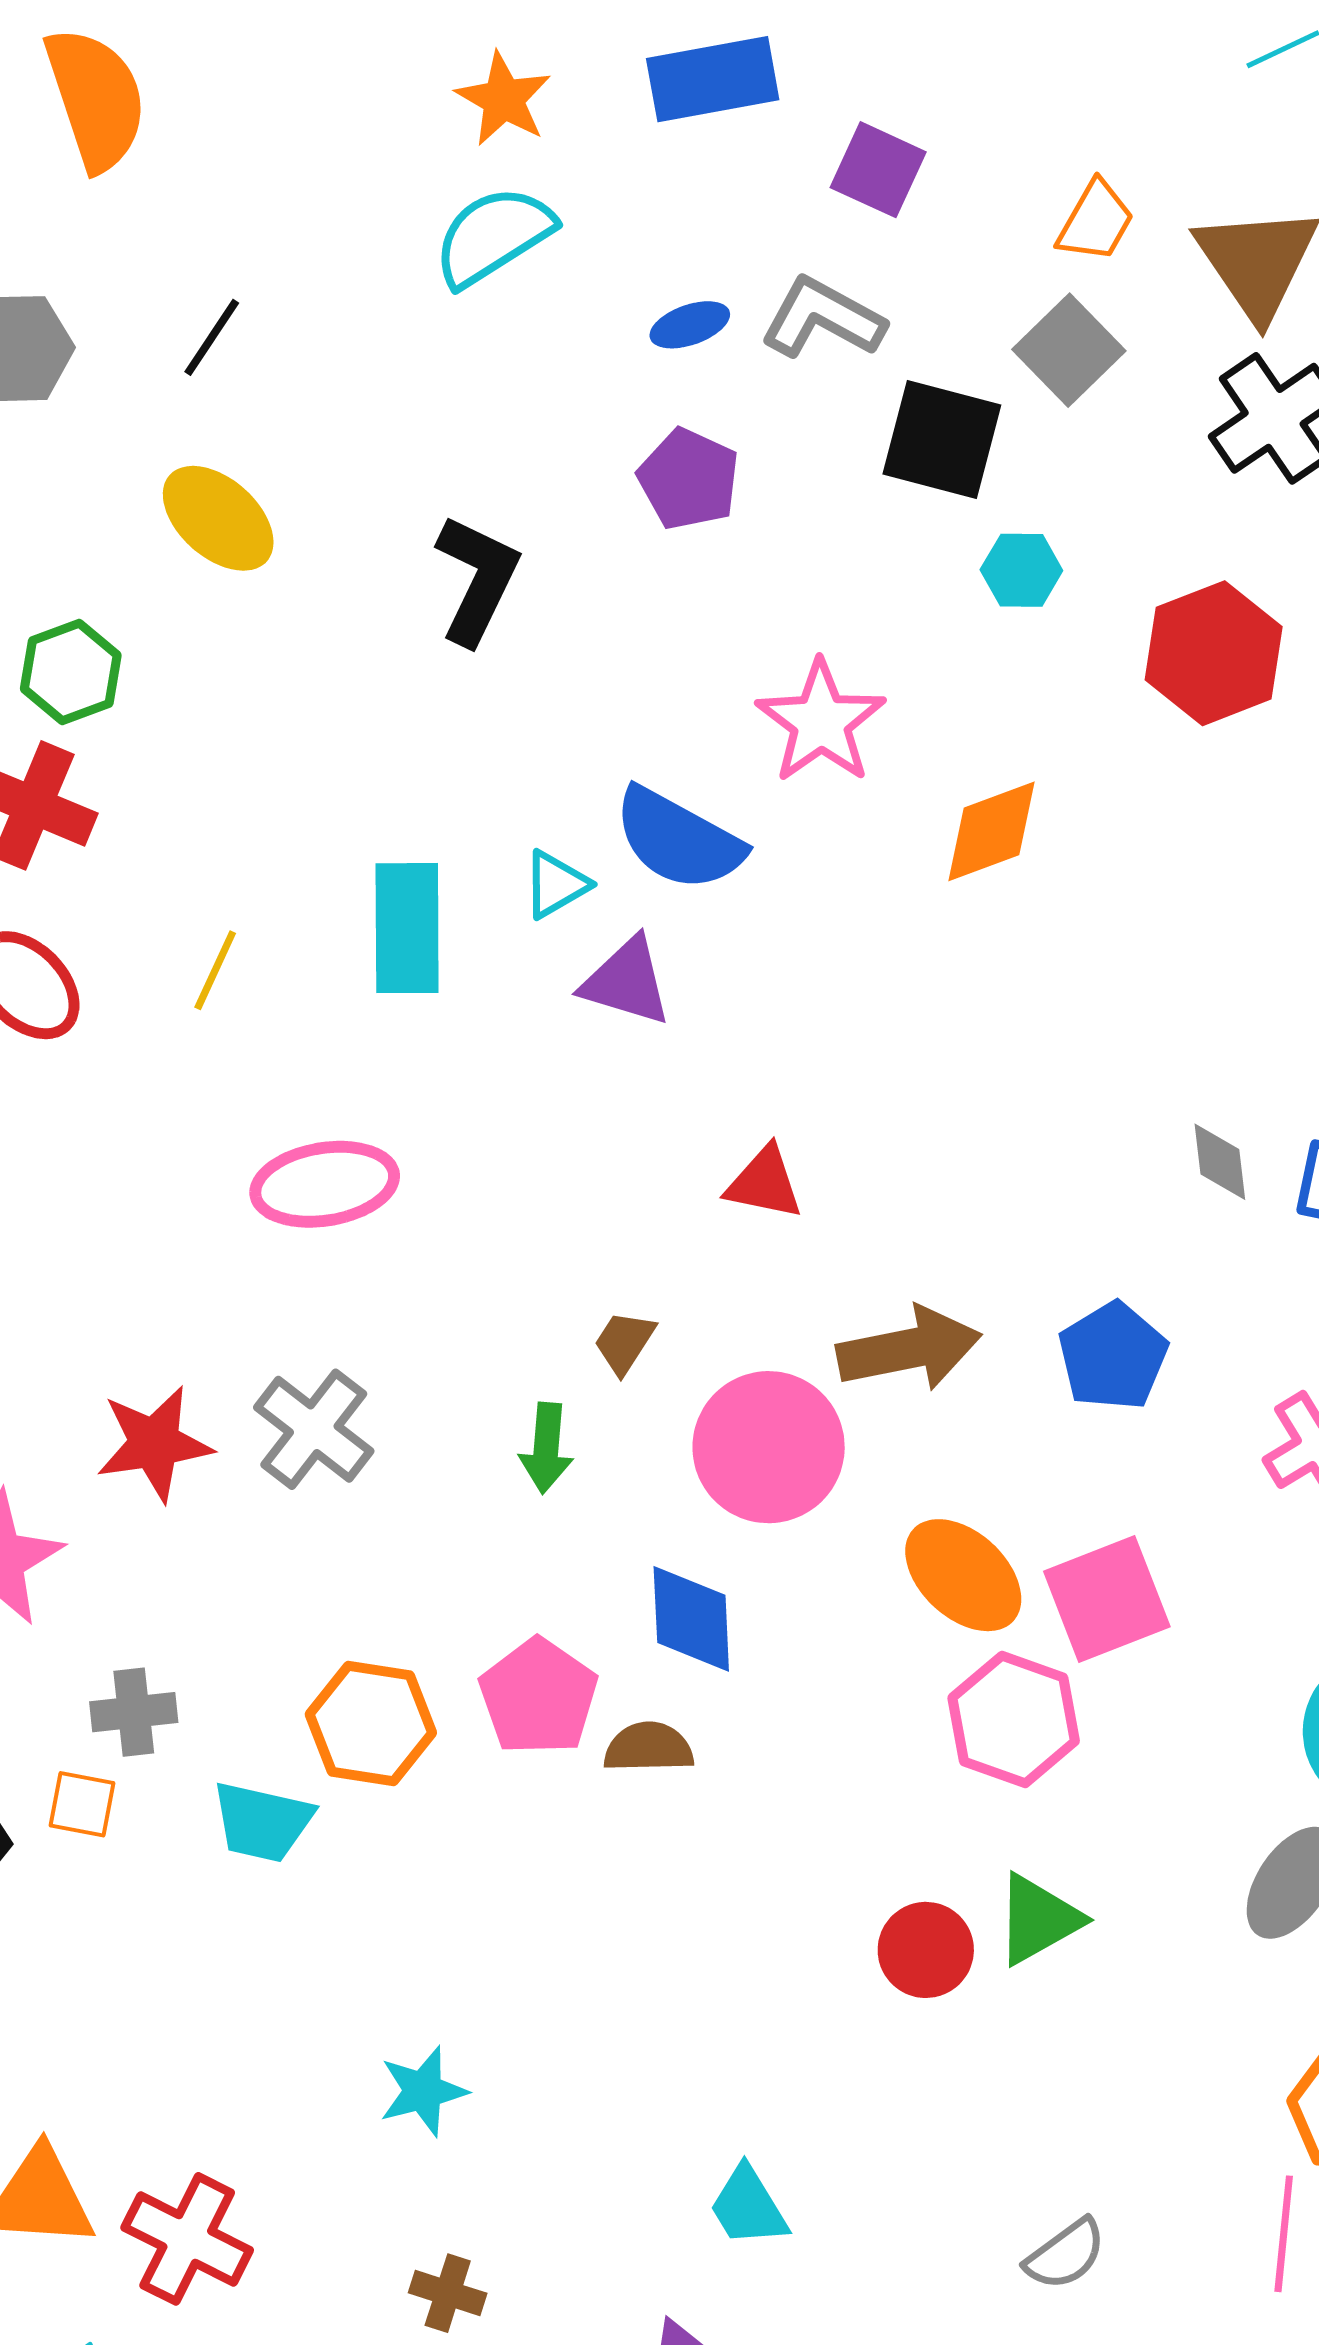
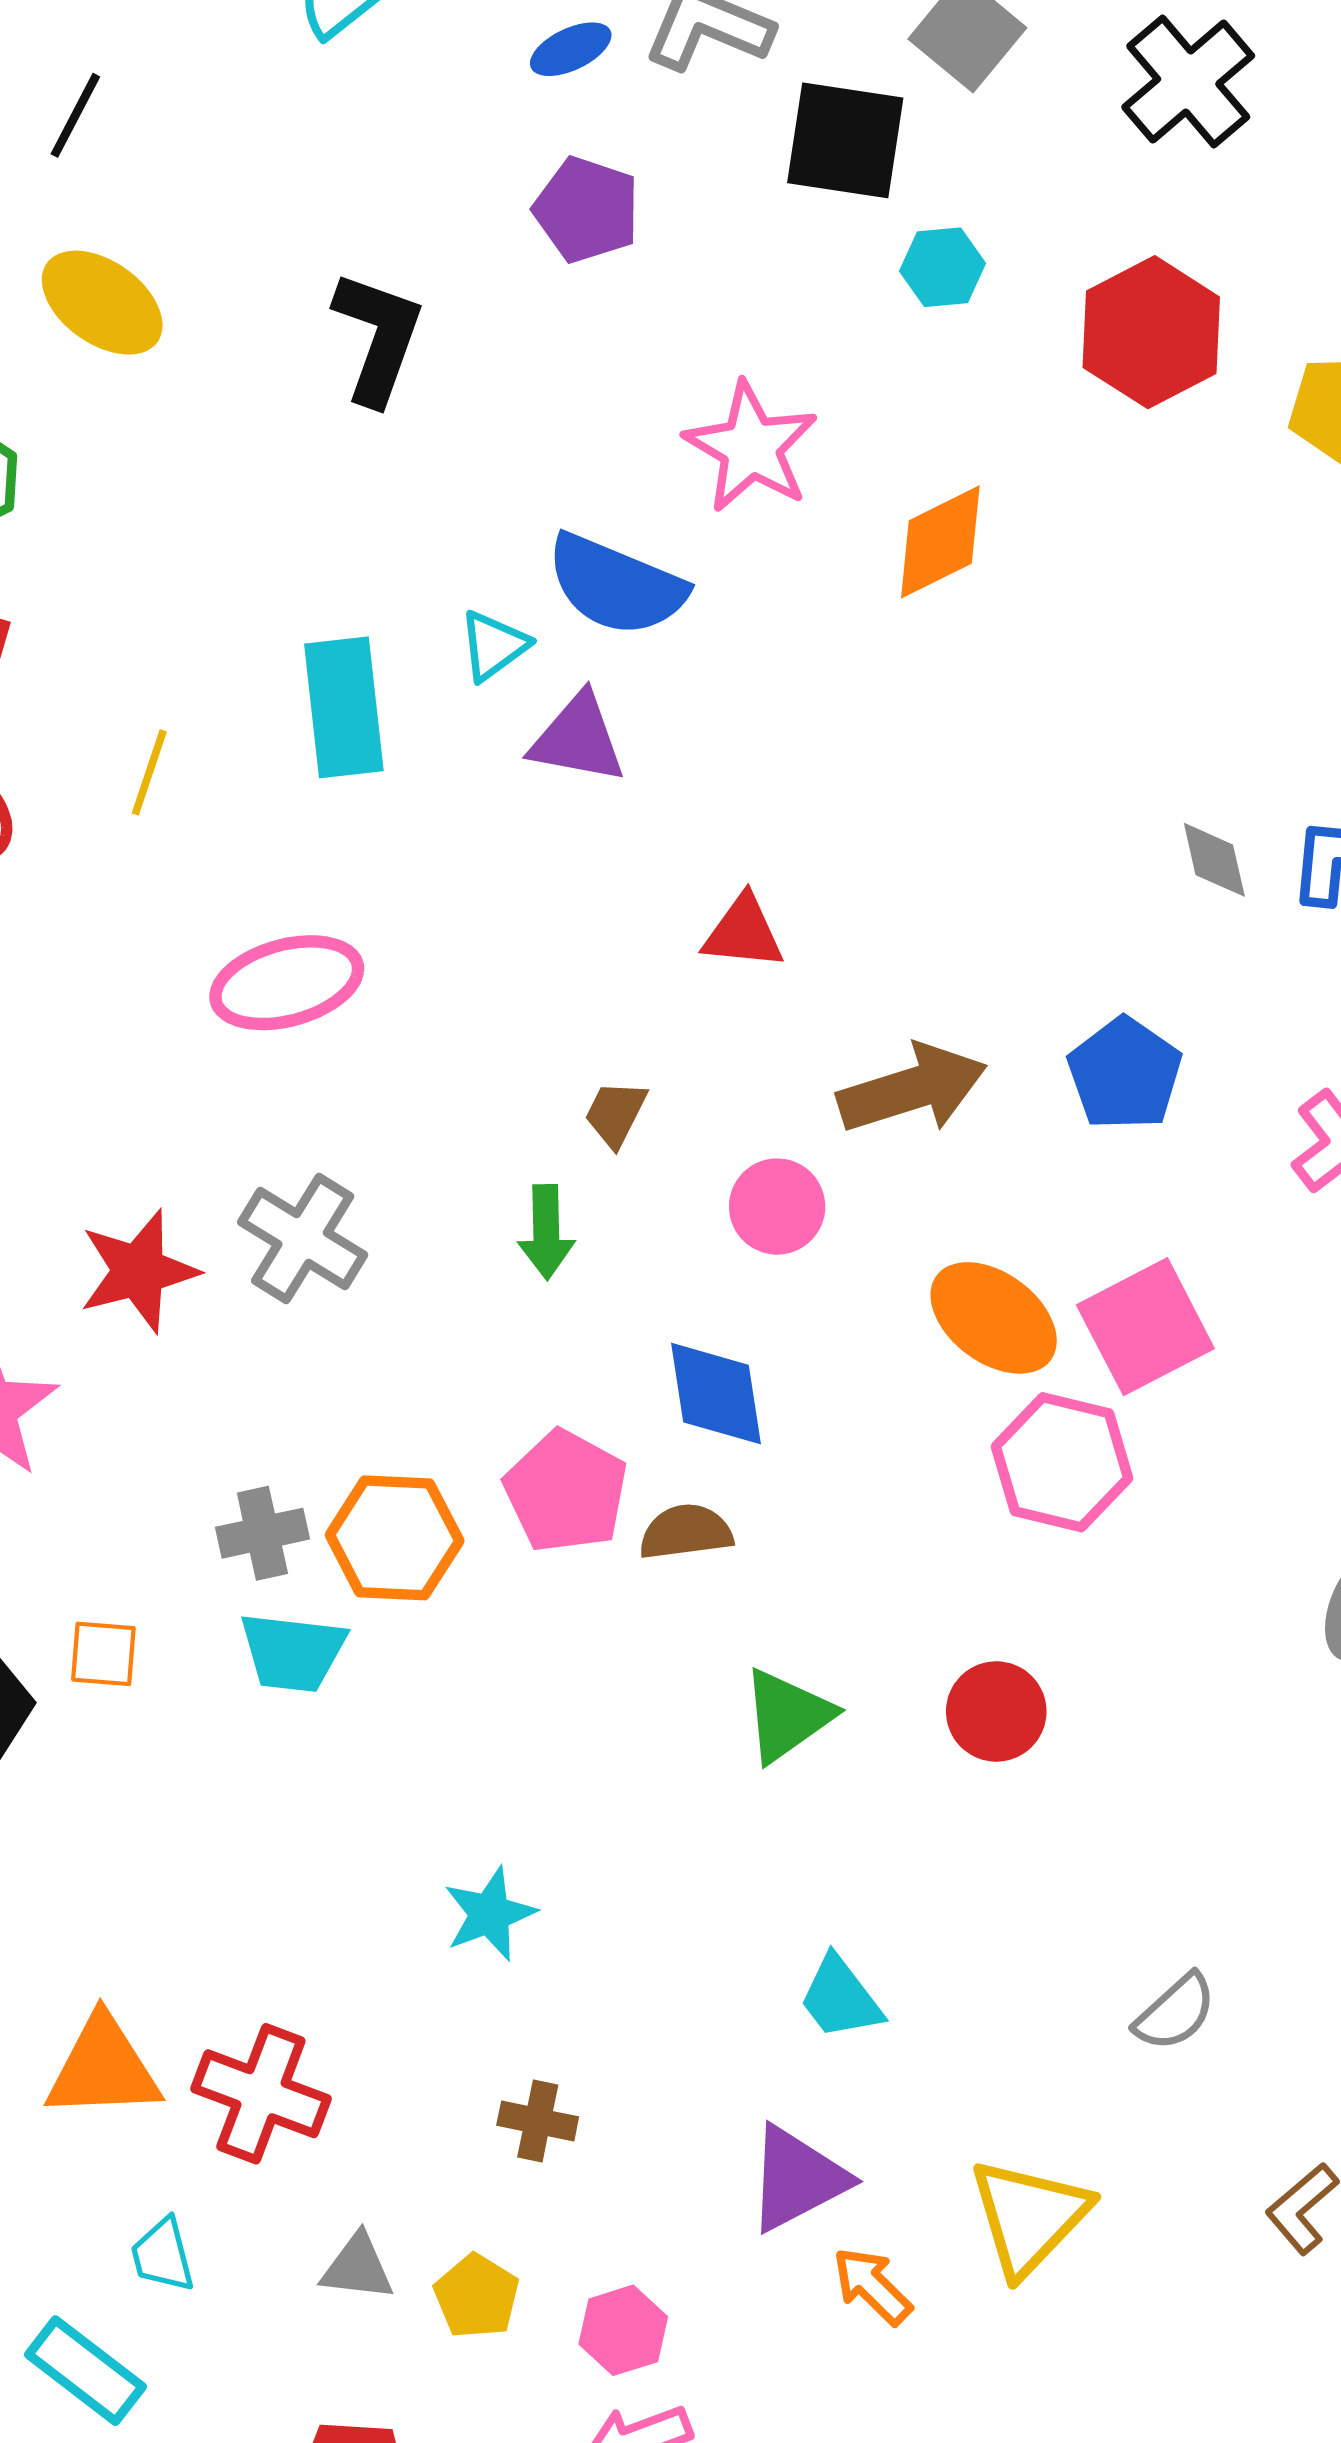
pink circle: (769, 1447) -> (777, 1207), size x0.6
gray cross: (134, 1712) -> (262, 1533), moved
green triangle: (1038, 1919) -> (787, 1715), moved

